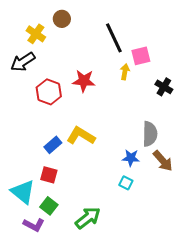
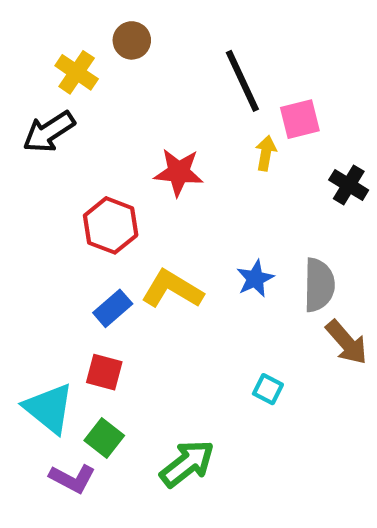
red hexagon: (49, 92) -> (111, 225), moved
blue star: (131, 158) -> (255, 279), moved, turned -30

